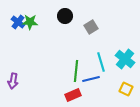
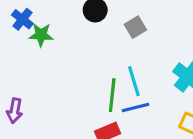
green star: (30, 22) -> (41, 35), moved
cyan line: (101, 62) -> (134, 81), moved

